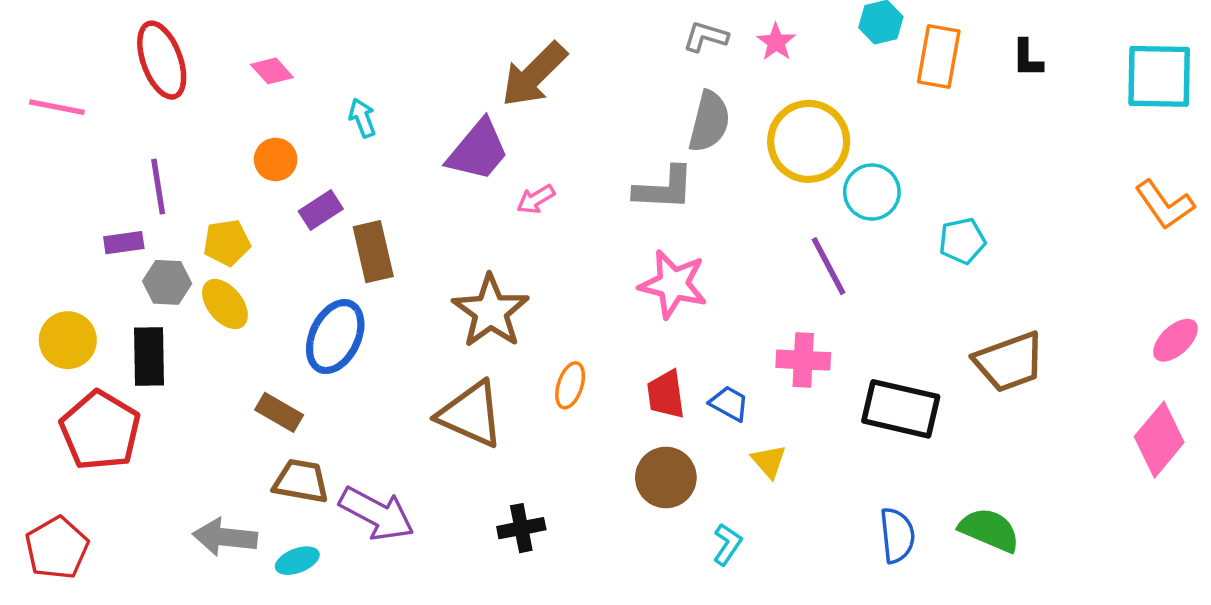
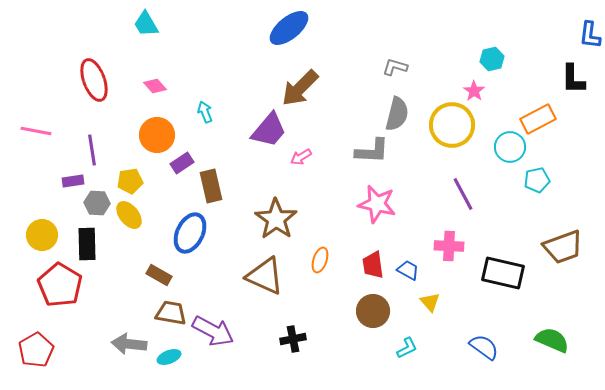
pink star: (776, 42) -> (474, 91), moved
orange rectangle: (939, 56) -> (538, 119), moved, turned 52
black L-shape: (1027, 58) -> (573, 79), size x1.4
pink line: (57, 107) -> (36, 131), moved
orange circle: (276, 159) -> (157, 135), size x1.5
cyan circle: (872, 192) -> (510, 147), moved
blue semicircle: (897, 535) -> (484, 347), moved, turned -48
cyan L-shape: (727, 544) -> (407, 348), turned 30

